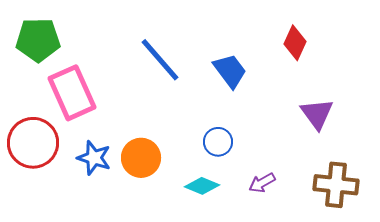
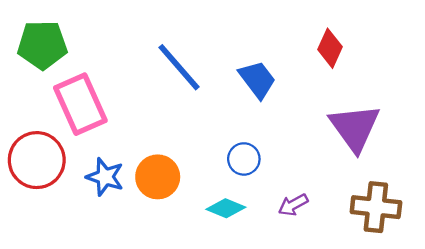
purple triangle: (317, 114) -> (355, 128), size x1.4

